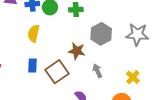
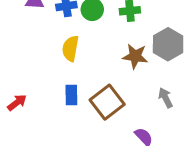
brown star: (77, 51) -> (135, 56), moved

